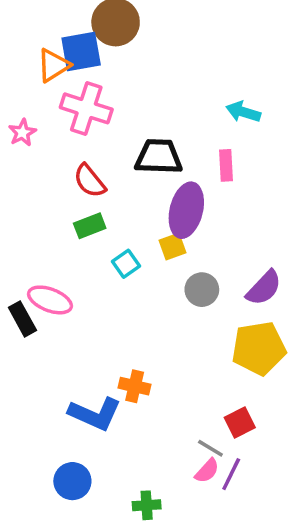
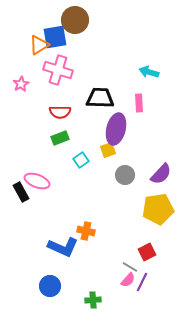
red semicircle: (90, 181) -> (60, 112), turned -50

